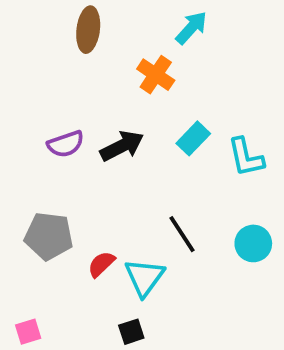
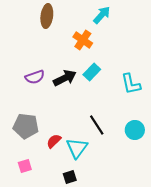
cyan rectangle: (193, 138) -> (92, 72), moved
pink square: (28, 332) -> (25, 166), moved

